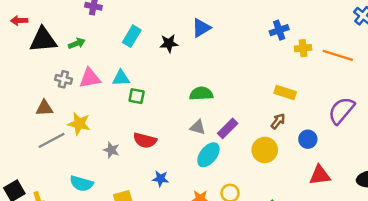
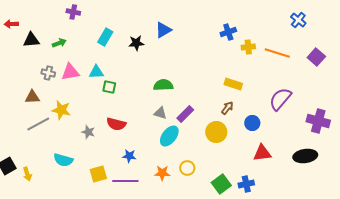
black triangle: (43, 40) -> (31, 40), size x0.7

